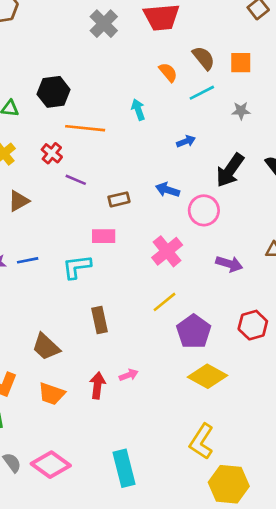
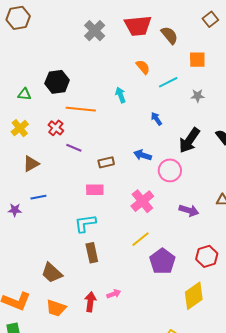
brown semicircle: (204, 58) -> (169, 35), moved
blue arrow: (186, 141) -> (156, 119), turned -104
blue line: (28, 260) -> (38, 197), moved
cyan L-shape: (77, 267) -> (85, 223), moved
yellow diamond: (208, 376) -> (194, 296), moved, turned -64

